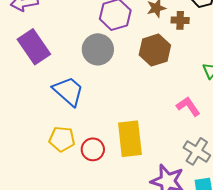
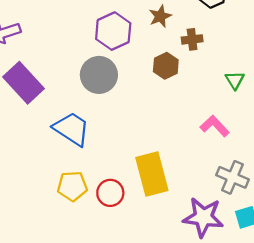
brown cross: (180, 20) -> (192, 39), moved
brown hexagon: (155, 50) -> (166, 66), size x0.7

